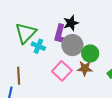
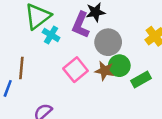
gray circle: (72, 45) -> (108, 42), moved
green circle: (90, 53) -> (119, 66), moved

